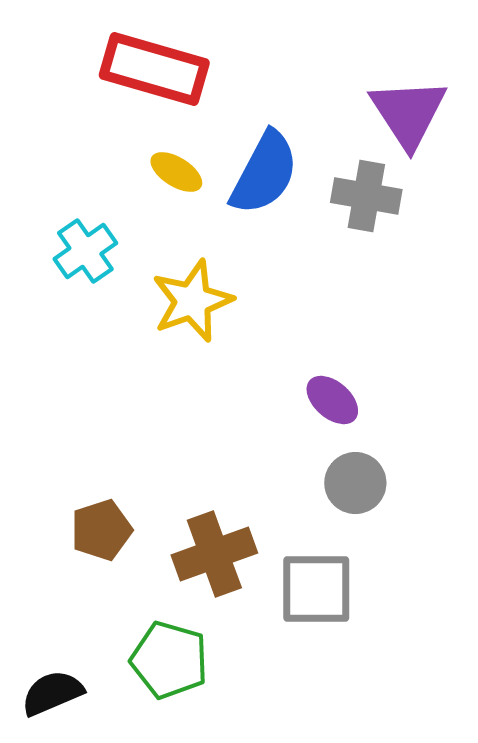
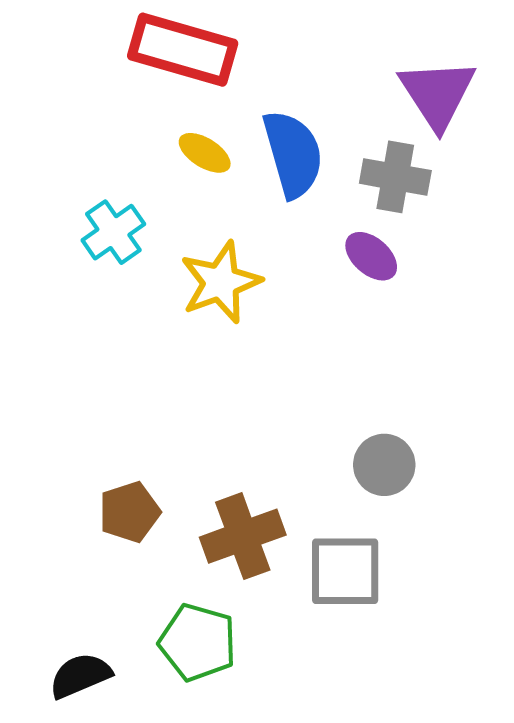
blue semicircle: (264, 173) -> (293, 154), turned -44
purple ellipse: (332, 400) -> (371, 256), moved

